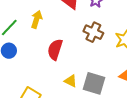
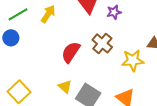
red semicircle: (55, 50) -> (71, 52), moved

